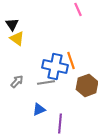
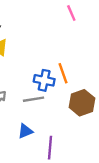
blue cross: (55, 66) -> (44, 80), size x0.7

